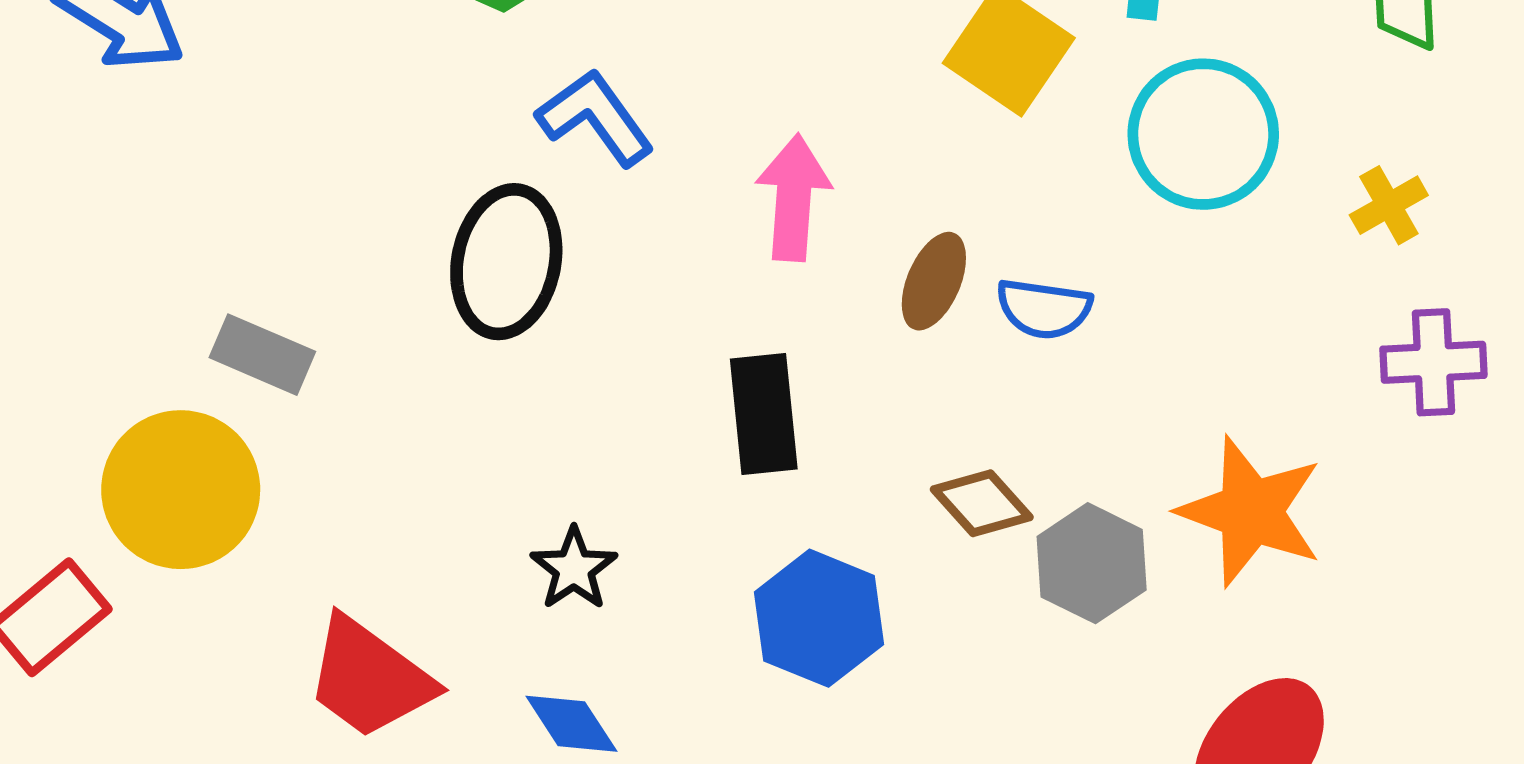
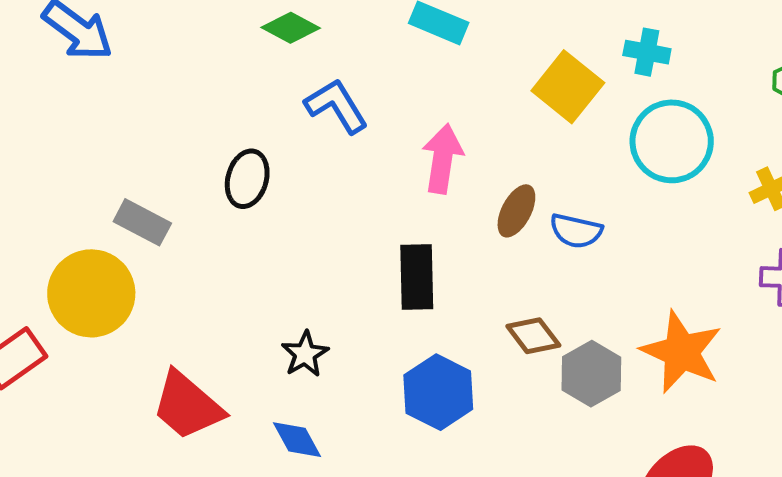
black ellipse: (506, 262) -> (247, 179), moved, size x0.7

